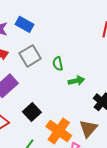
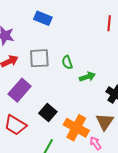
blue rectangle: (25, 24) -> (43, 18), moved
gray square: (30, 56) -> (39, 58), turned 35

